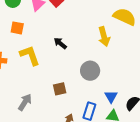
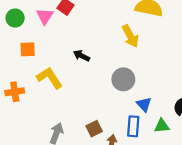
brown square: (60, 89) -> (94, 129), moved
blue triangle: (111, 97) -> (144, 104), moved

